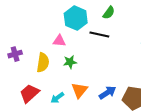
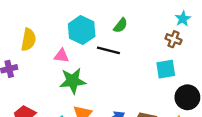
green star: (70, 62) -> (73, 81), size x1.6
yellow semicircle: (43, 63) -> (28, 40), moved

